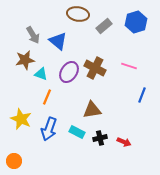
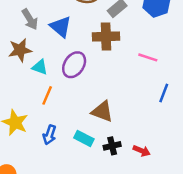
brown cross: (95, 68) -> (106, 37), moved, turned -30
brown triangle: (92, 110) -> (102, 111), turned 30
blue arrow: (49, 129) -> (50, 135), size x0.7

